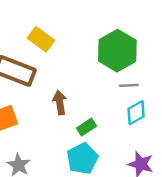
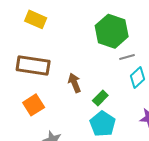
yellow rectangle: (41, 39) -> (36, 19), moved

